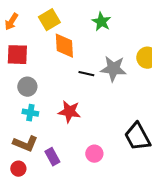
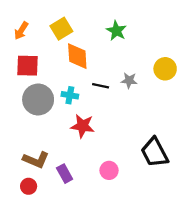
gray star: (113, 69) -> (129, 80), size x0.6
gray circle: (27, 87) -> (38, 99), size x1.5
cyan cross: (30, 113) -> (70, 95), moved

